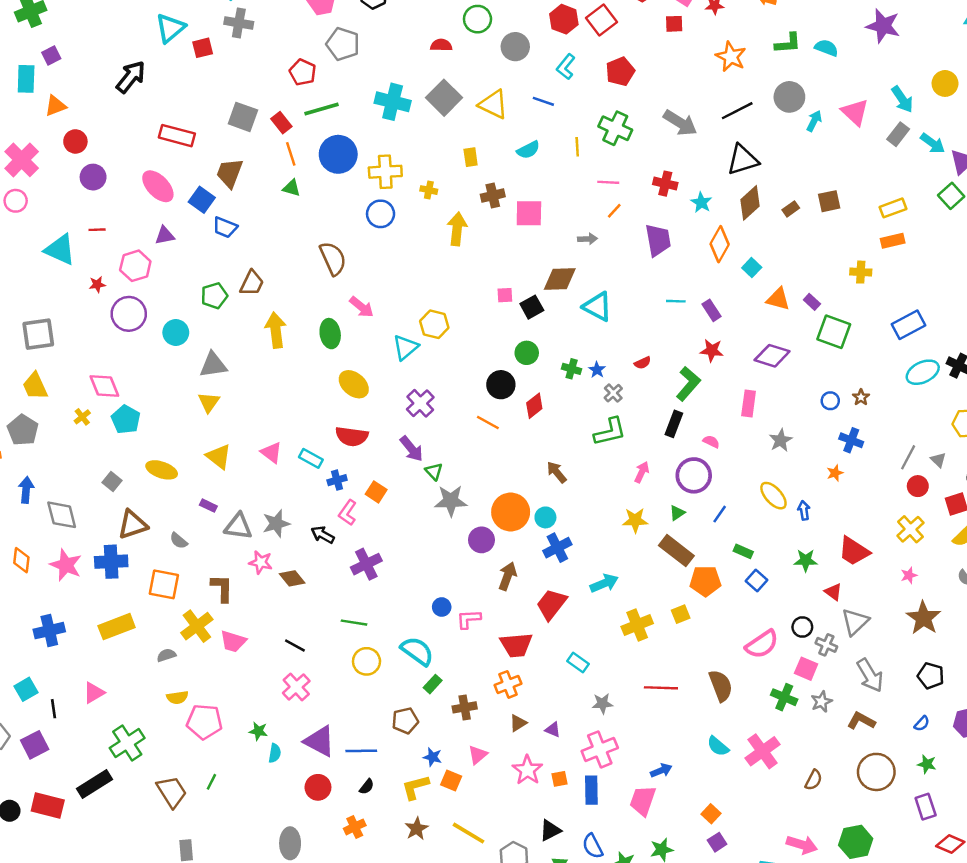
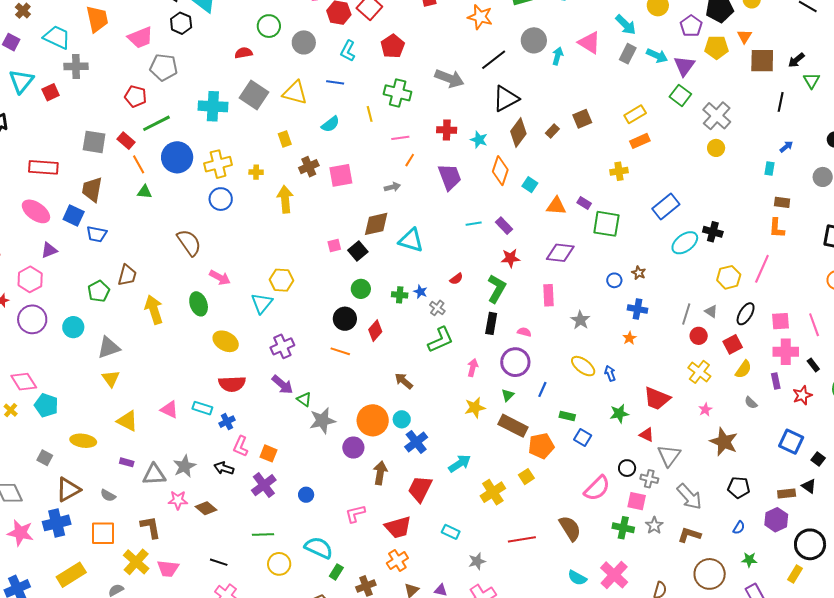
purple cross: (420, 403) -> (282, 346), turned 30
orange square: (376, 492) -> (269, 453), moved
blue circle: (442, 607) -> (306, 495), moved

